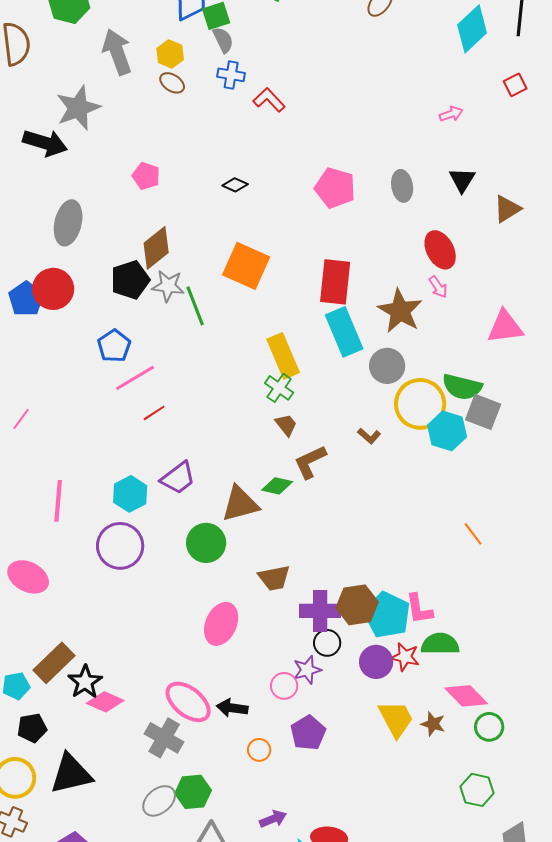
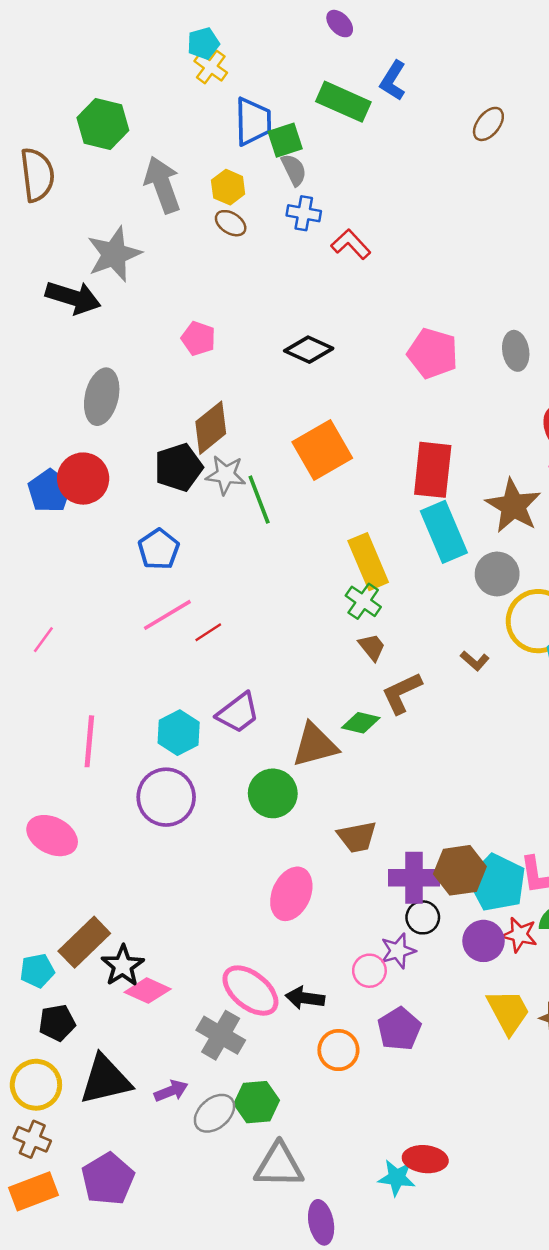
black diamond: (235, 185) -> (309, 350), size x1.5
orange square: (246, 266) -> (322, 450), turned 36
pink line: (135, 378) -> (167, 615), moved
orange circle: (259, 750) -> (338, 1050), size x1.4
purple arrow: (273, 819) -> (171, 1091), moved

